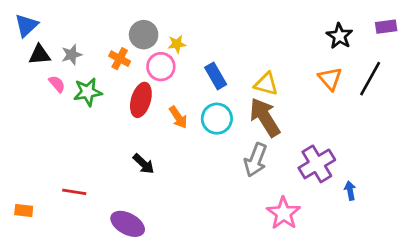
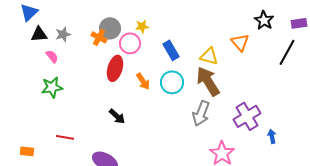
purple rectangle: (386, 27) -> (299, 23), moved
gray circle: (144, 35) -> (110, 28), moved
orange triangle: (330, 79) -> (240, 42), moved
green star: (88, 92) -> (52, 87), moved

